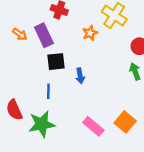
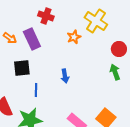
black square: (56, 62) -> (22, 68), moved

